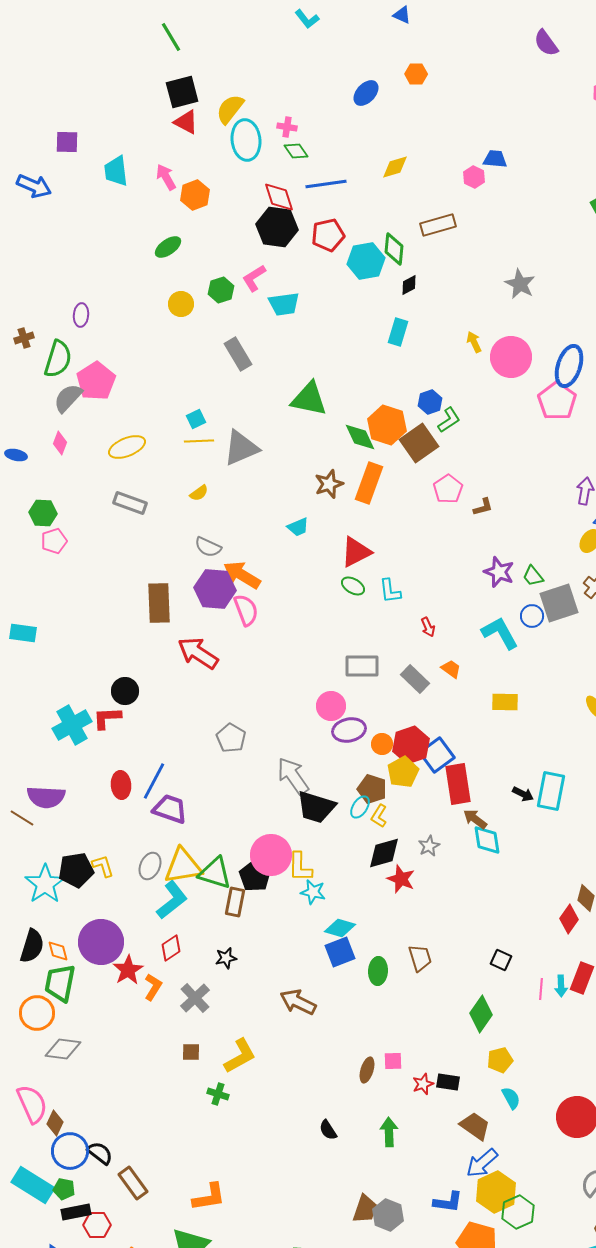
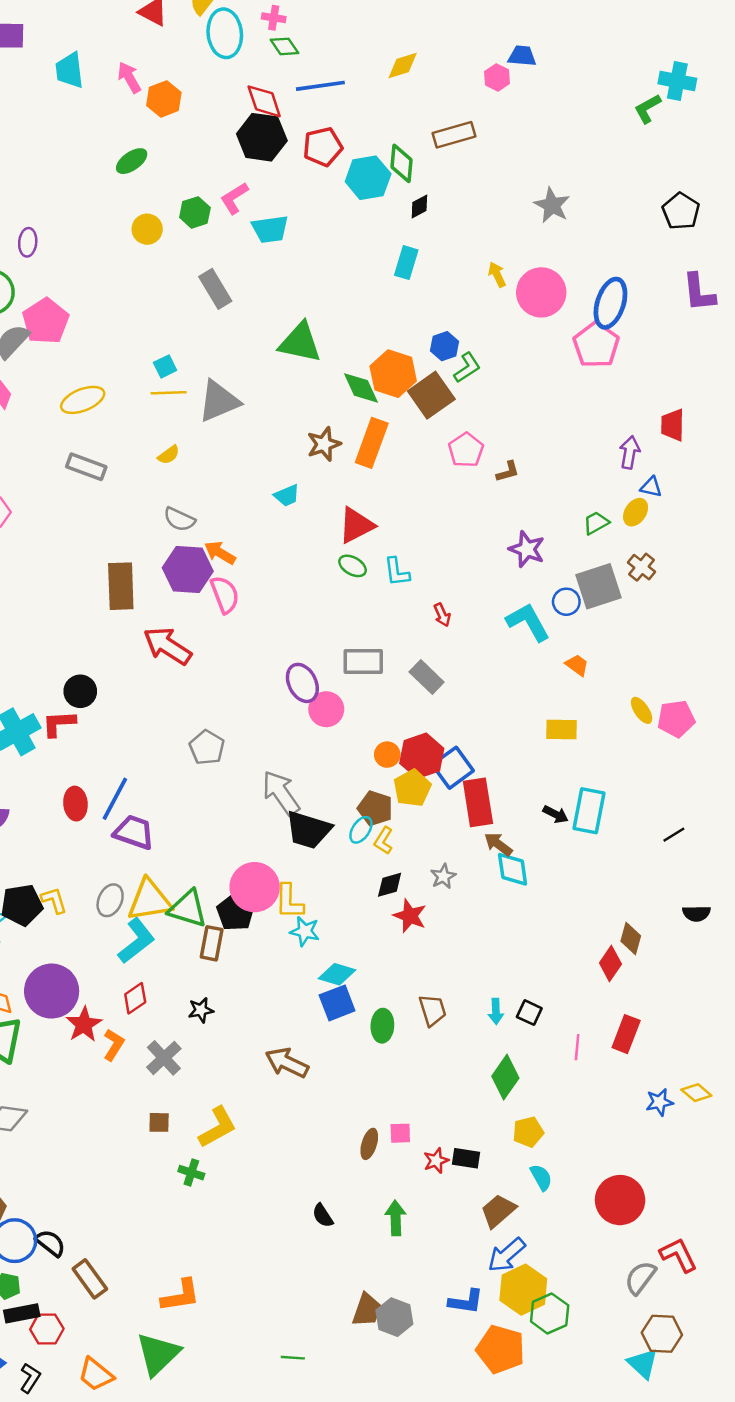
orange arrow: (242, 575) -> (220, 553), size x0.7
green trapezoid: (533, 576) -> (596, 523), moved, turned 100
orange trapezoid: (451, 669) -> (577, 665), moved
yellow rectangle: (505, 702) -> (562, 730), moved
purple ellipse: (349, 730) -> (302, 683), moved, turned 76
black diamond: (384, 853) -> (390, 885), size x0.7
cyan arrow: (561, 986) -> (496, 1011), moved
brown trapezoid: (475, 1126) -> (498, 1211), turned -76

